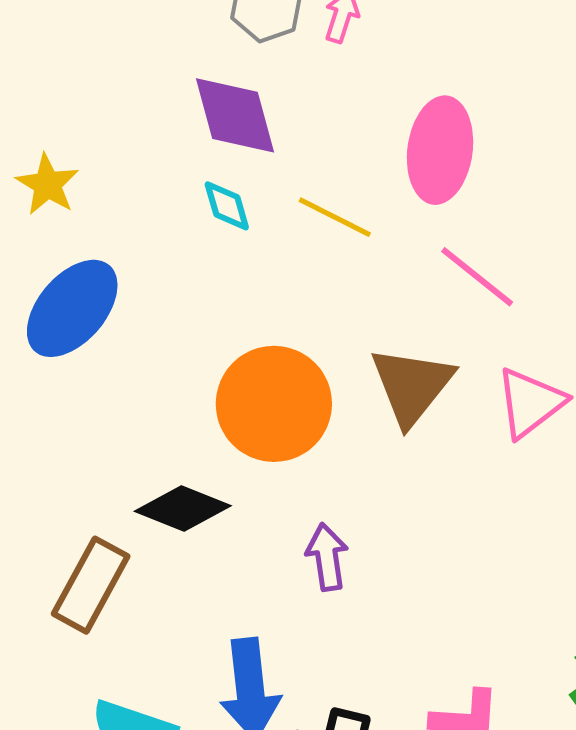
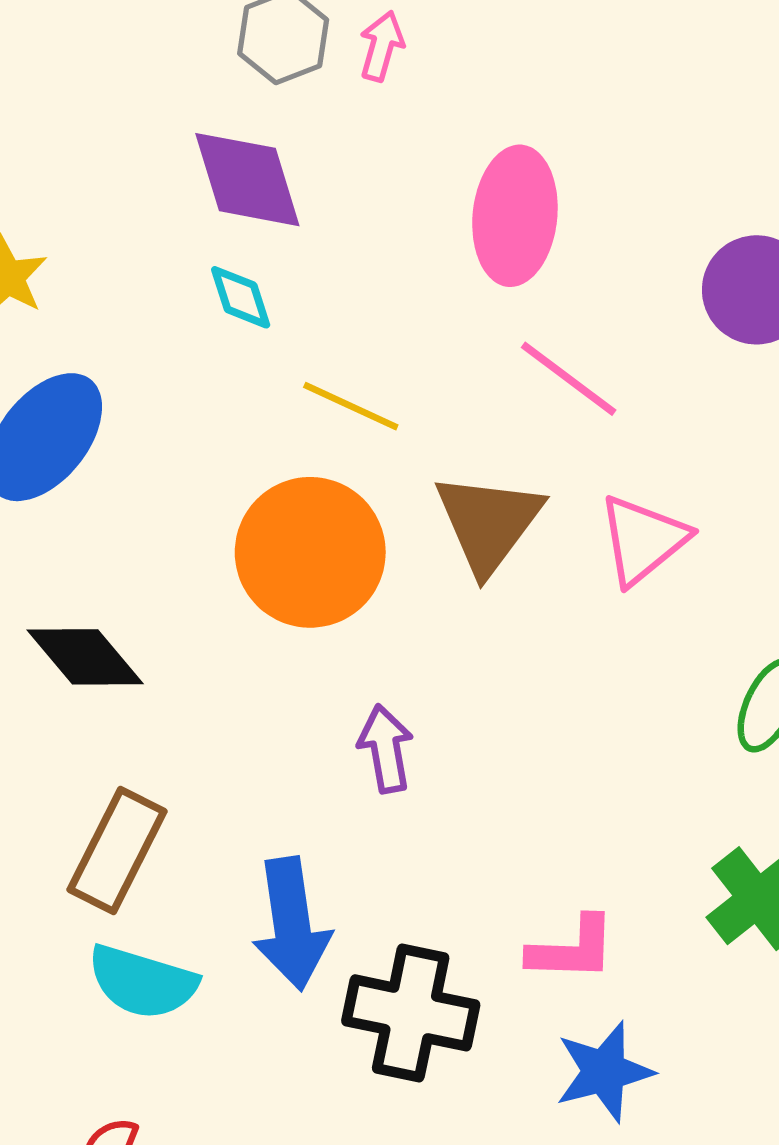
yellow line: (335, 217) -> (351, 406), moved
black diamond: (183, 508) -> (85, 657), moved, turned 30
brown rectangle: (91, 585) -> (117, 851), moved

